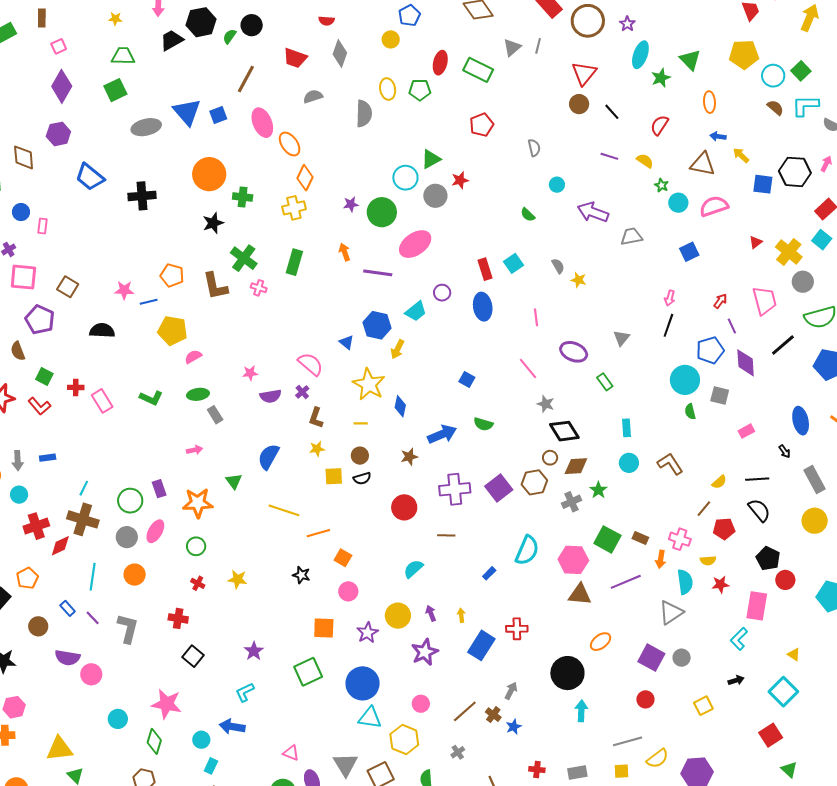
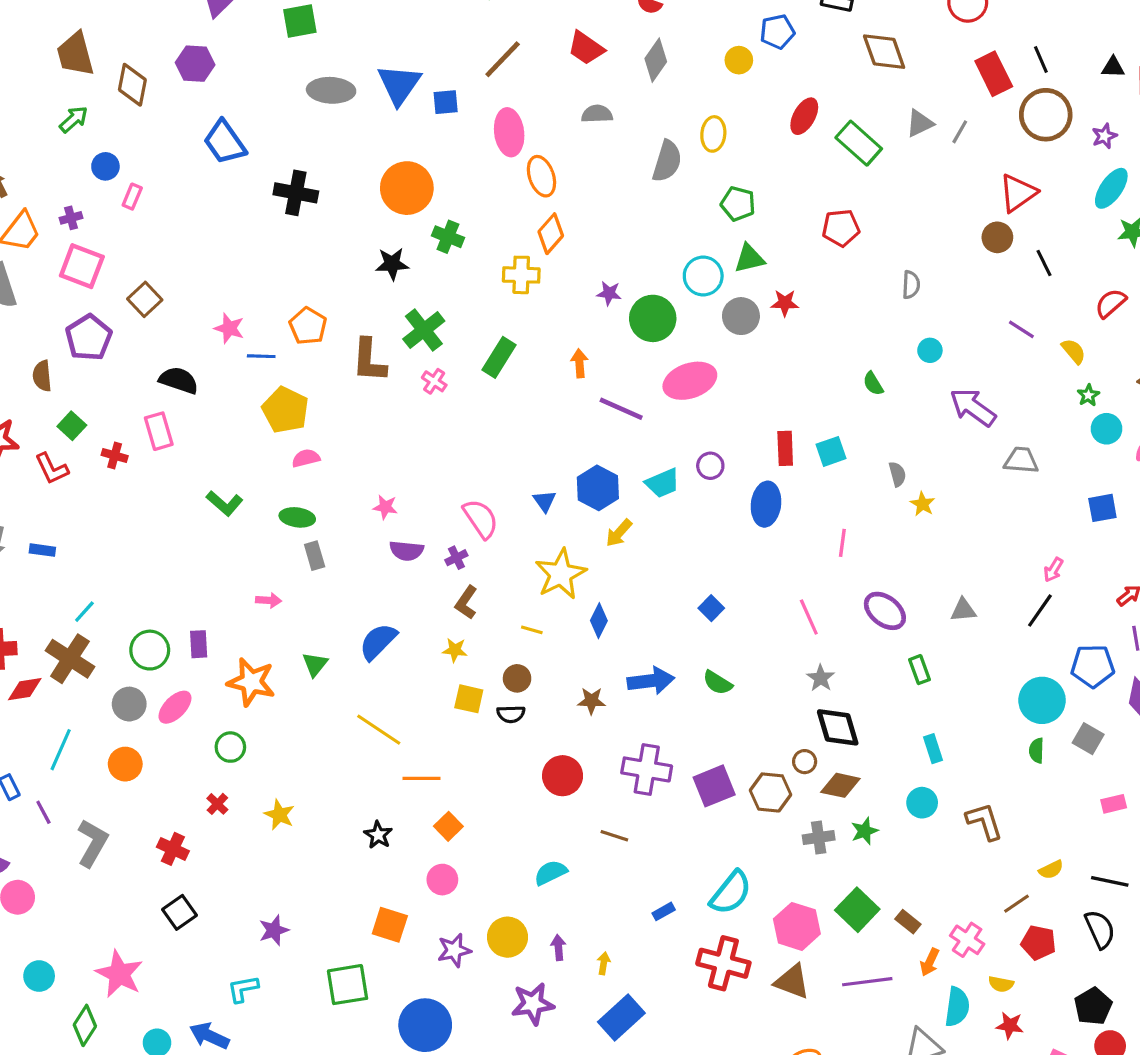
green pentagon: (420, 90) -> (738, 204), moved
gray triangle: (621, 338) -> (963, 610), turned 30
pink rectangle: (102, 401) -> (159, 431), moved
cyan rectangle: (626, 428) -> (933, 749), turned -30
red cross: (517, 629) -> (723, 963), moved, size x1.5

